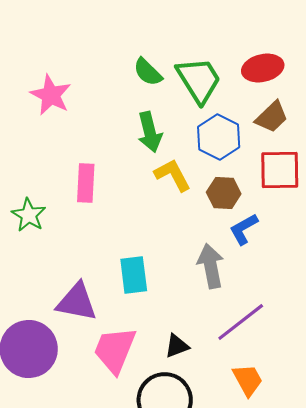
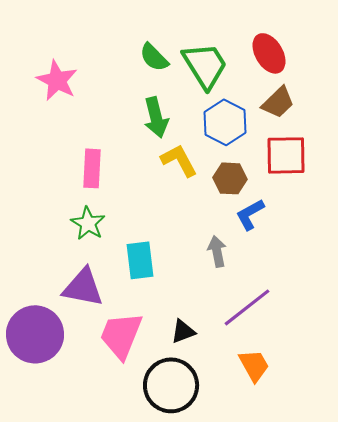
red ellipse: (263, 68) -> (269, 53), turned 72
green star: (29, 215) -> (88, 223), moved
gray arrow: (211, 266) -> (217, 251), size x0.7

